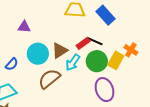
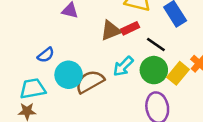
red rectangle: (83, 43) -> (130, 28), moved
brown triangle: (60, 51) -> (111, 31), moved
cyan circle: (38, 54) -> (69, 75), moved

